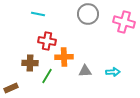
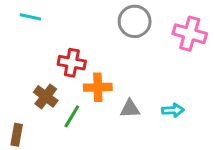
cyan line: (38, 14) -> (30, 17), moved
brown cross: (30, 63) -> (46, 96), turned 35
brown rectangle: (11, 88) -> (17, 135), turned -56

